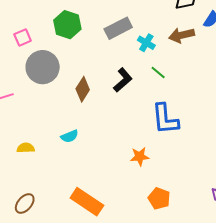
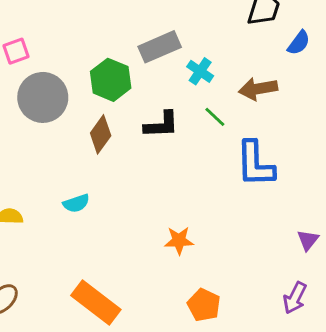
green hexagon: (67, 25) -> (111, 80), moved
brown arrow: (182, 35) -> (258, 89), moved
black L-shape: (123, 80) -> (161, 125), turned 35
blue L-shape: (165, 119) -> (255, 164), moved

